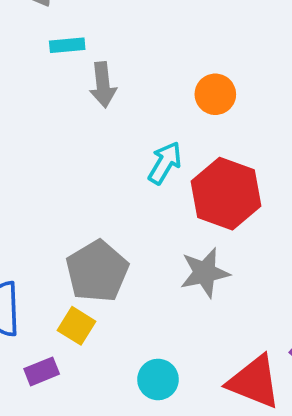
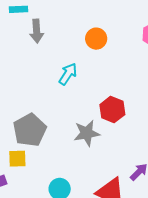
red hexagon: (226, 194) -> (112, 110), moved, size x0.7
yellow square: (77, 326) -> (17, 159), turned -36

